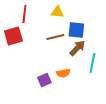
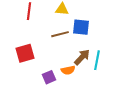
red square: (13, 36) -> (25, 53), moved
brown arrow: (77, 48) -> (82, 57), moved

